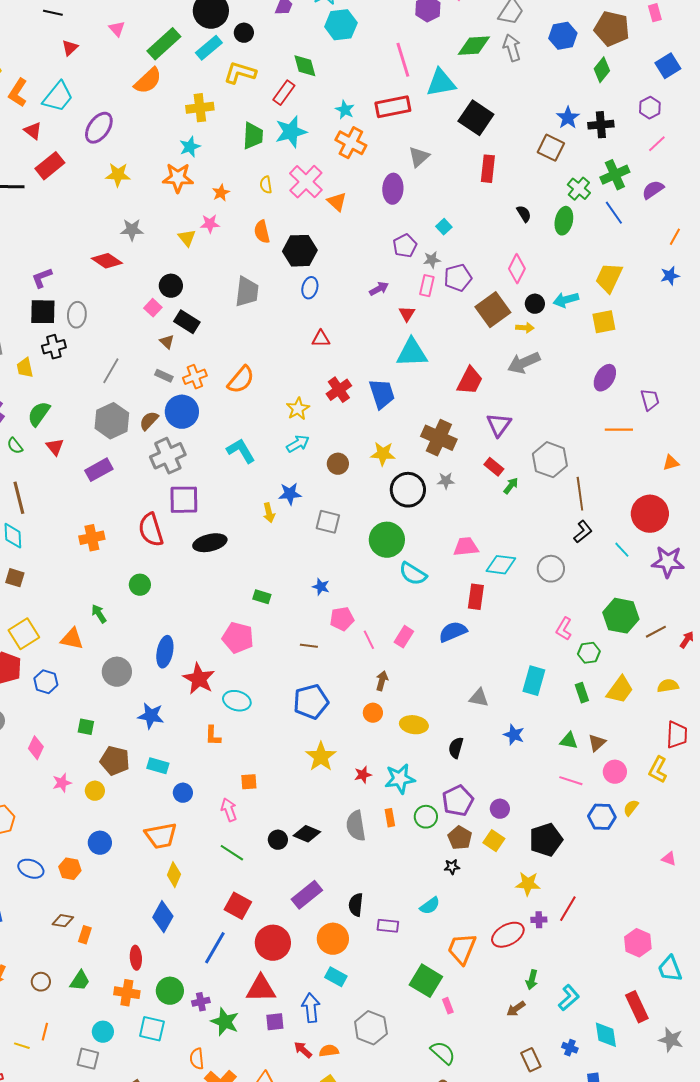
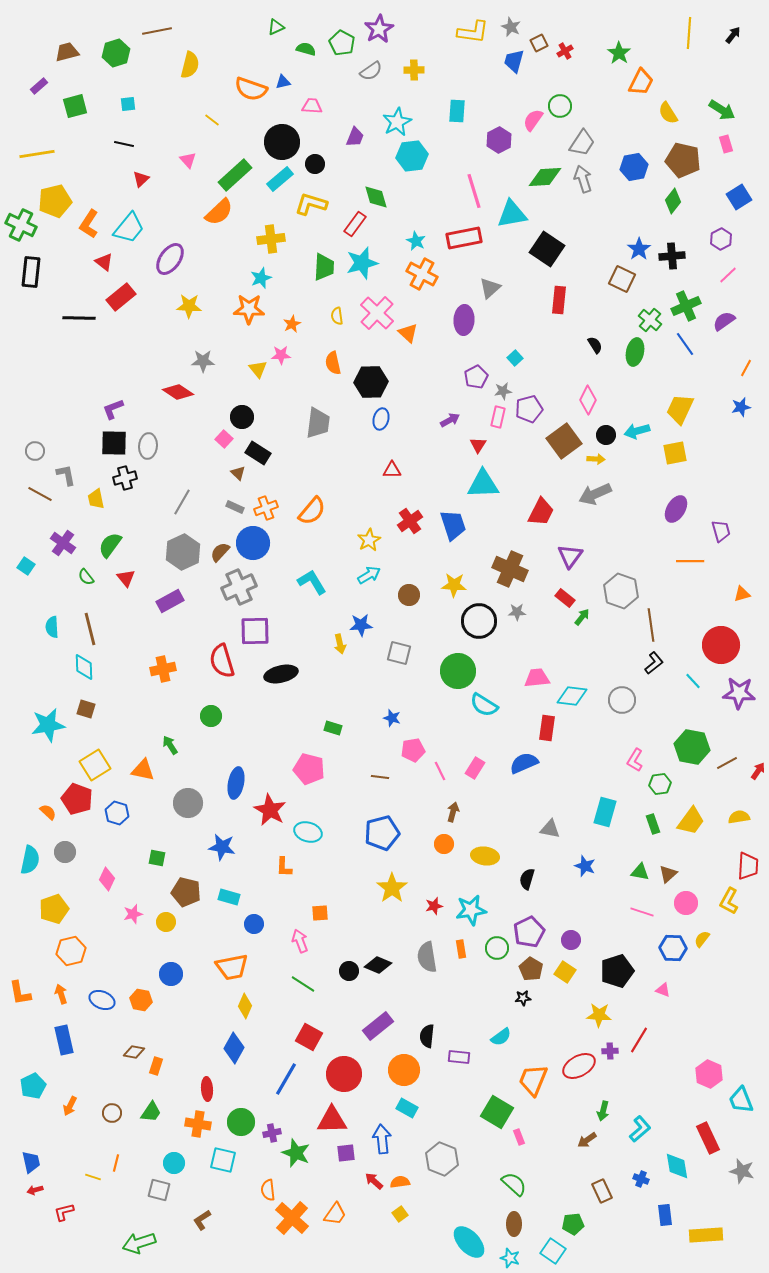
pink triangle: (669, 859) -> (663, 990), moved

